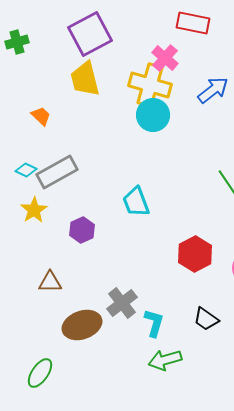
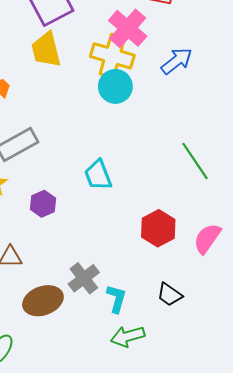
pink cross: (165, 58) -> (128, 28), size x1.4

